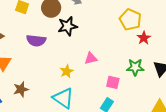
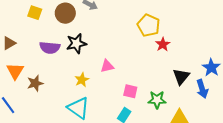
black star: (68, 26) -> (76, 44), moved
green star: (135, 67) -> (157, 100), moved
brown star: (21, 89) -> (35, 83), moved

